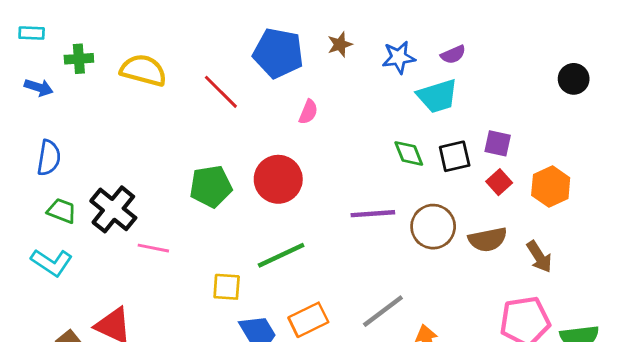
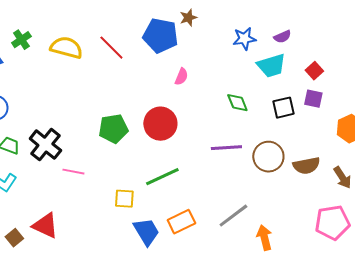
brown star: (340, 44) -> (188, 18), moved
green cross: (79, 59) -> (21, 40), turned -30
red line: (221, 92) -> (111, 48), moved
green diamond: (409, 153) -> (237, 103), moved
red square: (499, 182) -> (314, 71), moved

